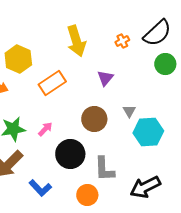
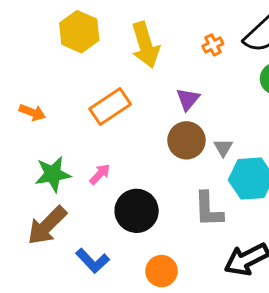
yellow hexagon: (18, 59) -> (79, 32), moved
brown circle: (94, 119) -> (186, 140), moved
gray L-shape: (104, 169) -> (209, 209), moved

